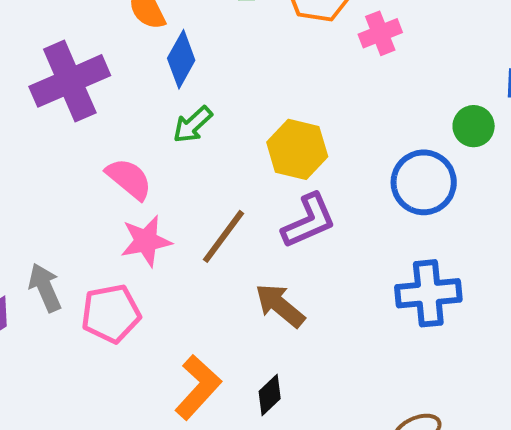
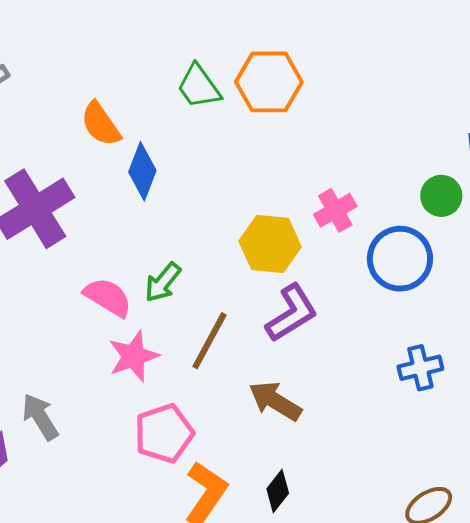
pink cross: (380, 33) -> (335, 210), moved
green arrow: (193, 125) -> (163, 282), moved
blue cross: (428, 293) -> (420, 368), size x0.7
pink pentagon: (111, 314) -> (164, 433), moved

